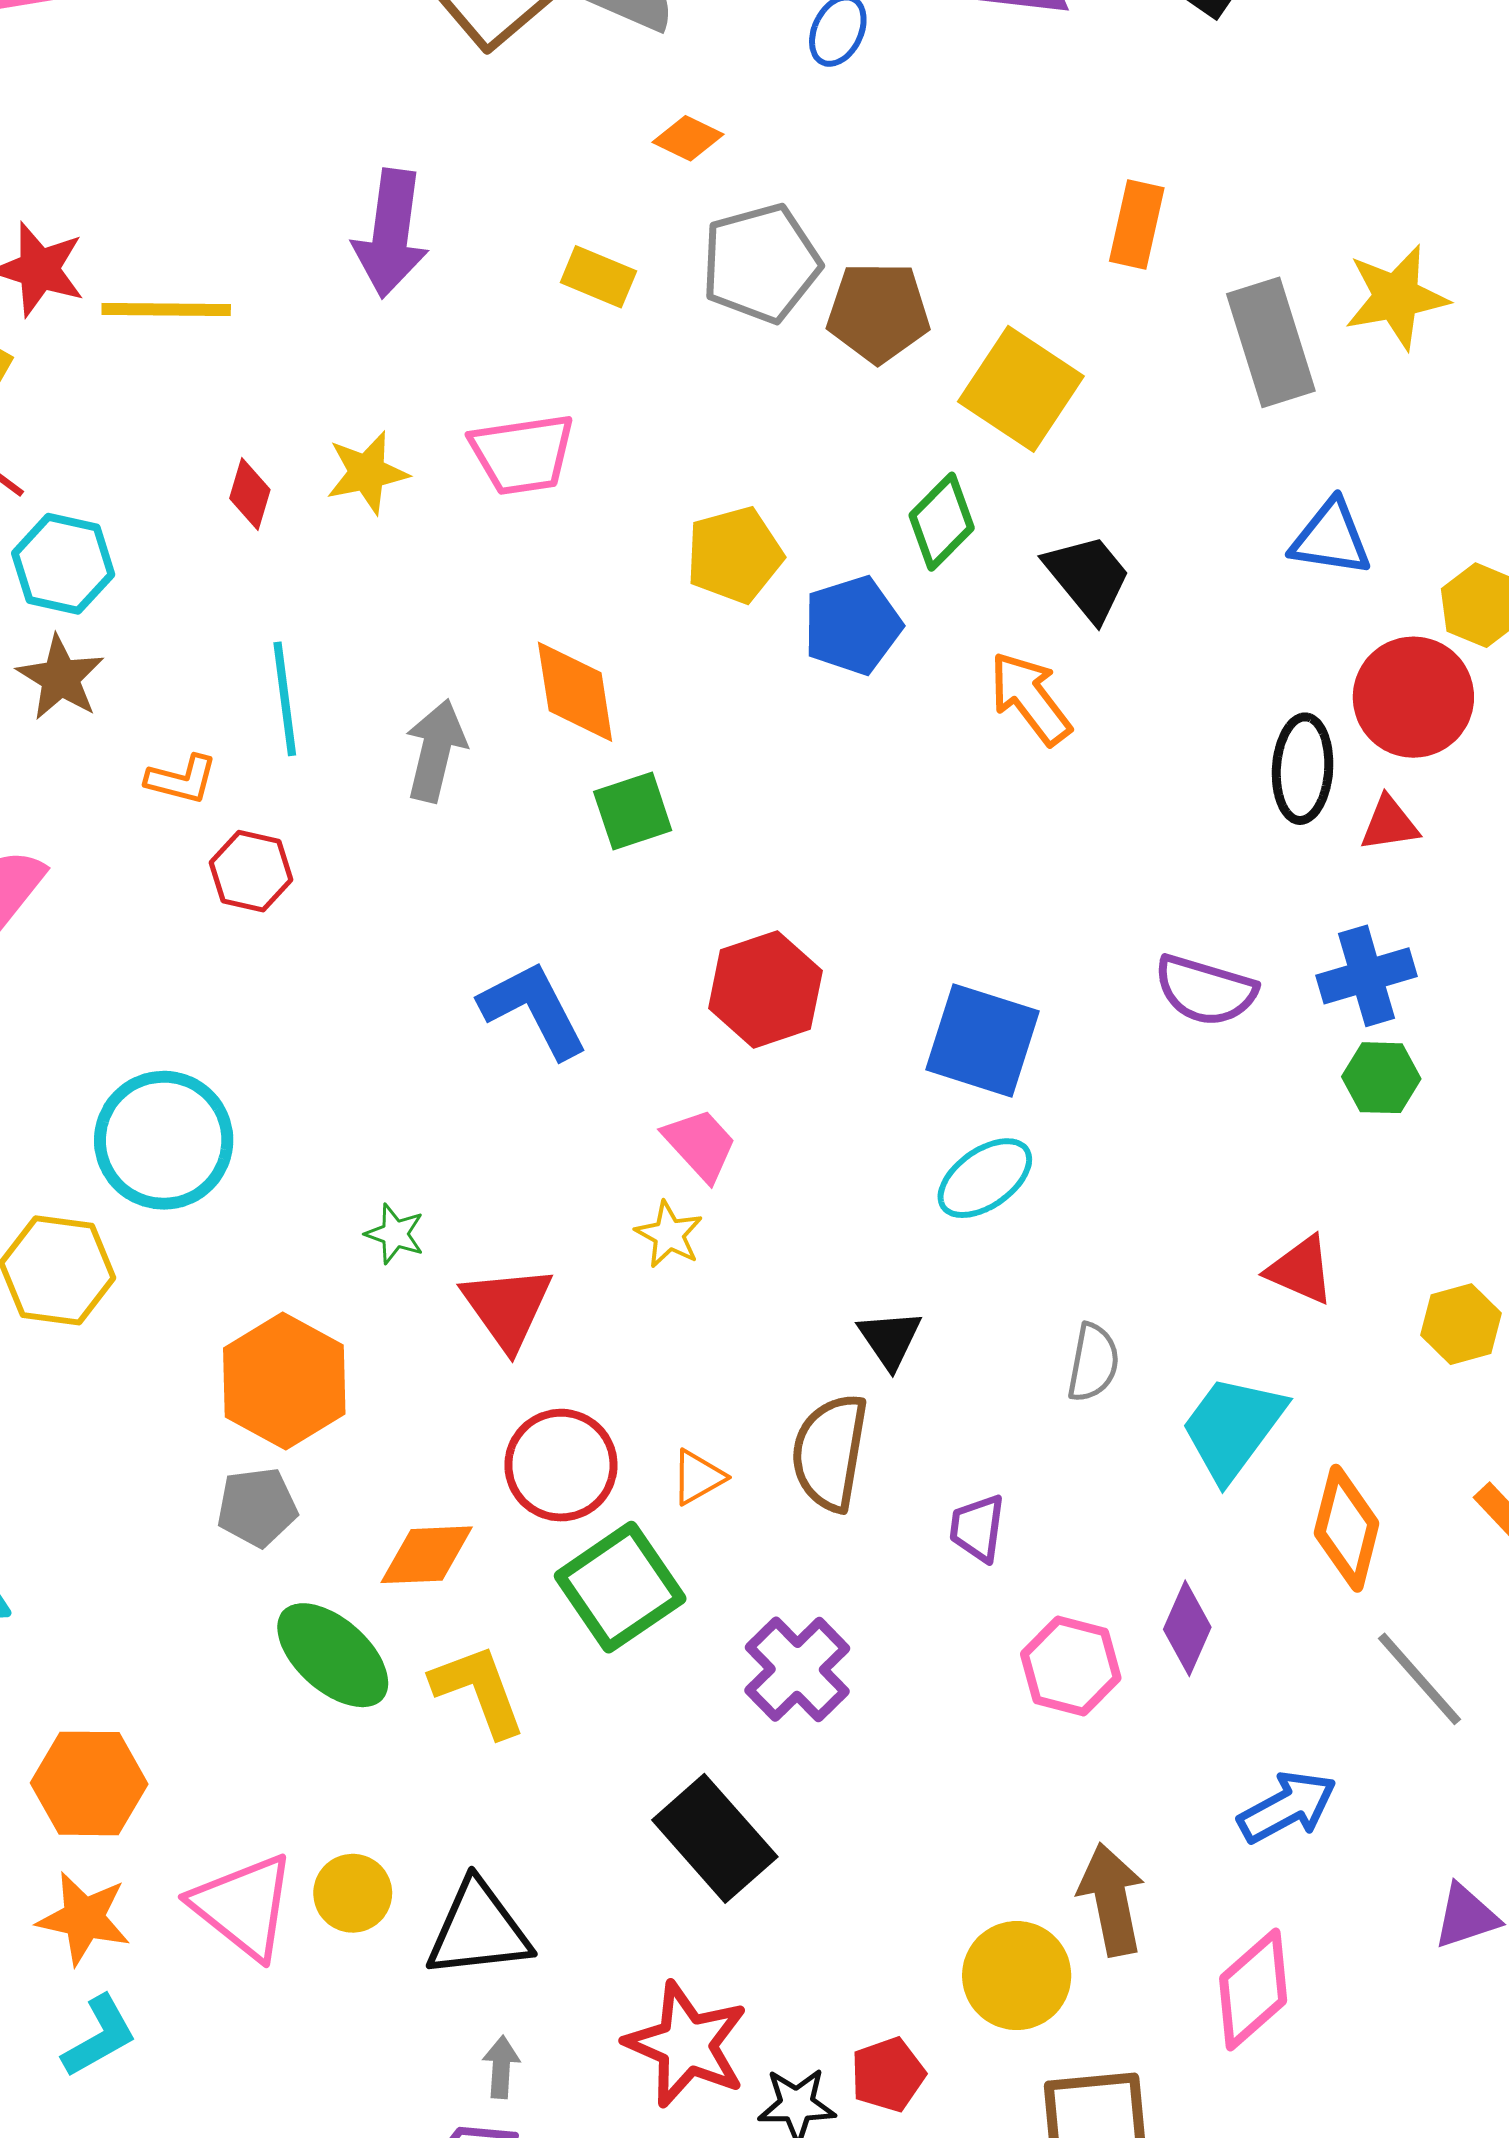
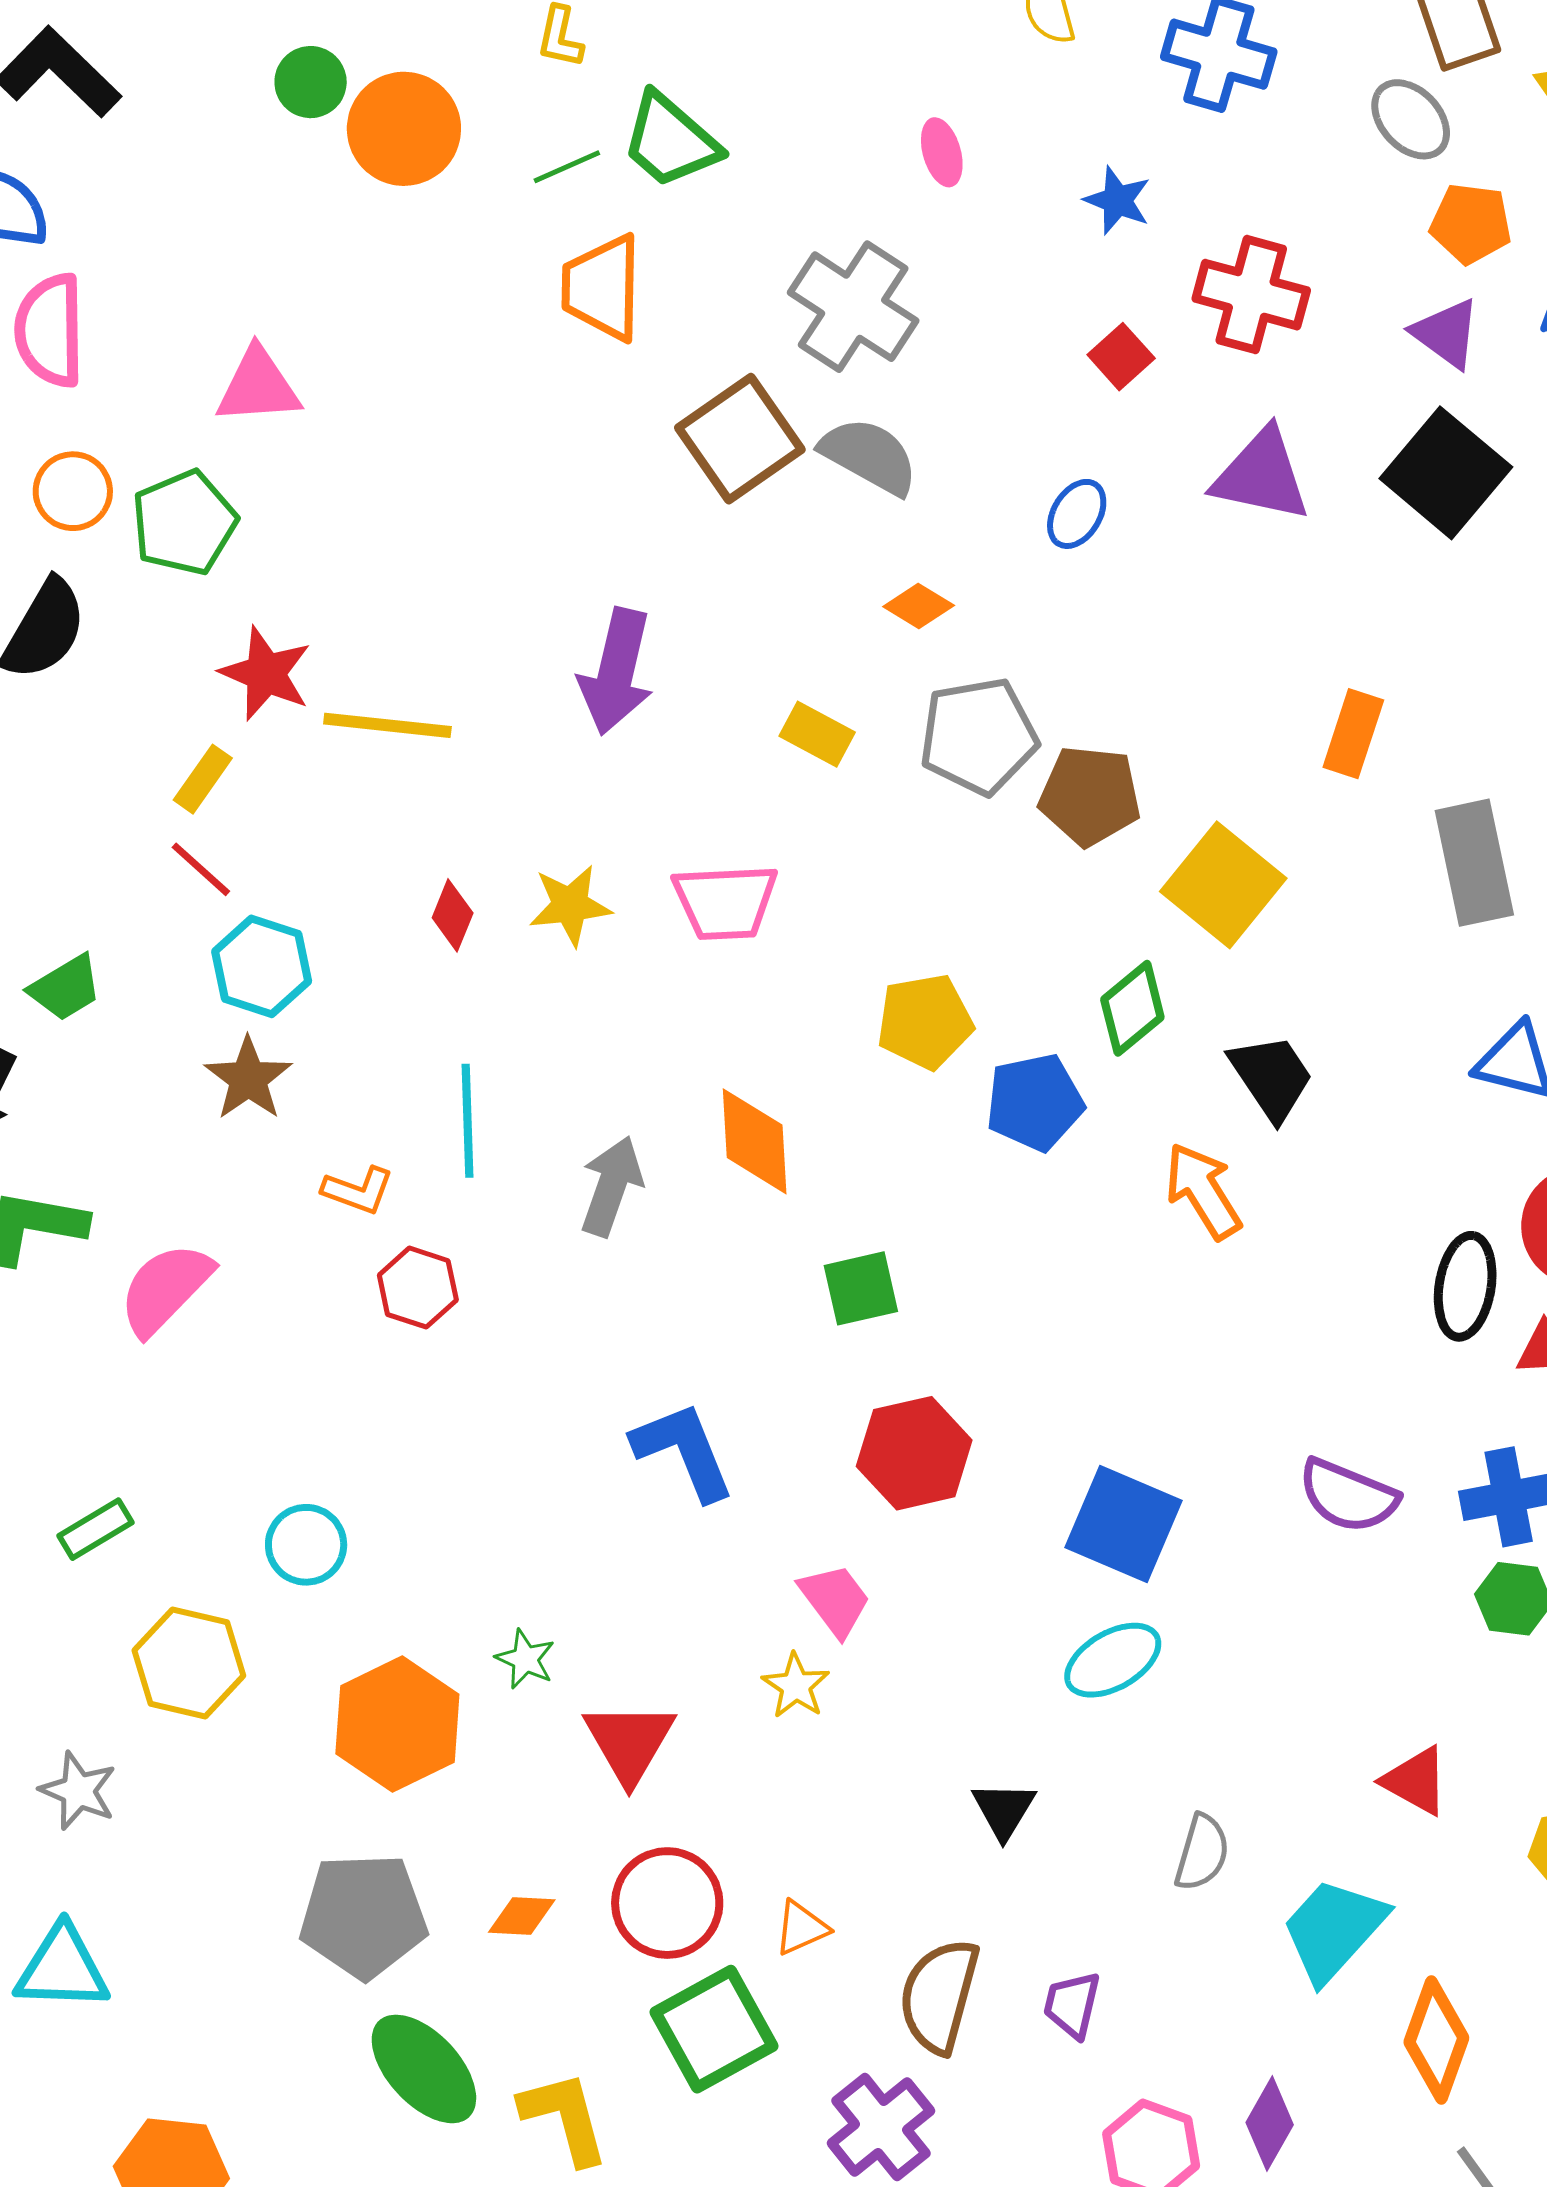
green square: (633, 811) -> (861, 1288), moved
cyan circle: (164, 1140) -> (306, 1545), size x0.6
orange hexagon: (284, 1381) -> (397, 1724), moved
brown semicircle: (830, 1452) -> (939, 1996), moved
gray pentagon: (257, 1507) -> (363, 1916), size x1.6
orange diamond: (427, 1555) -> (522, 1916), moved, size x0.7

